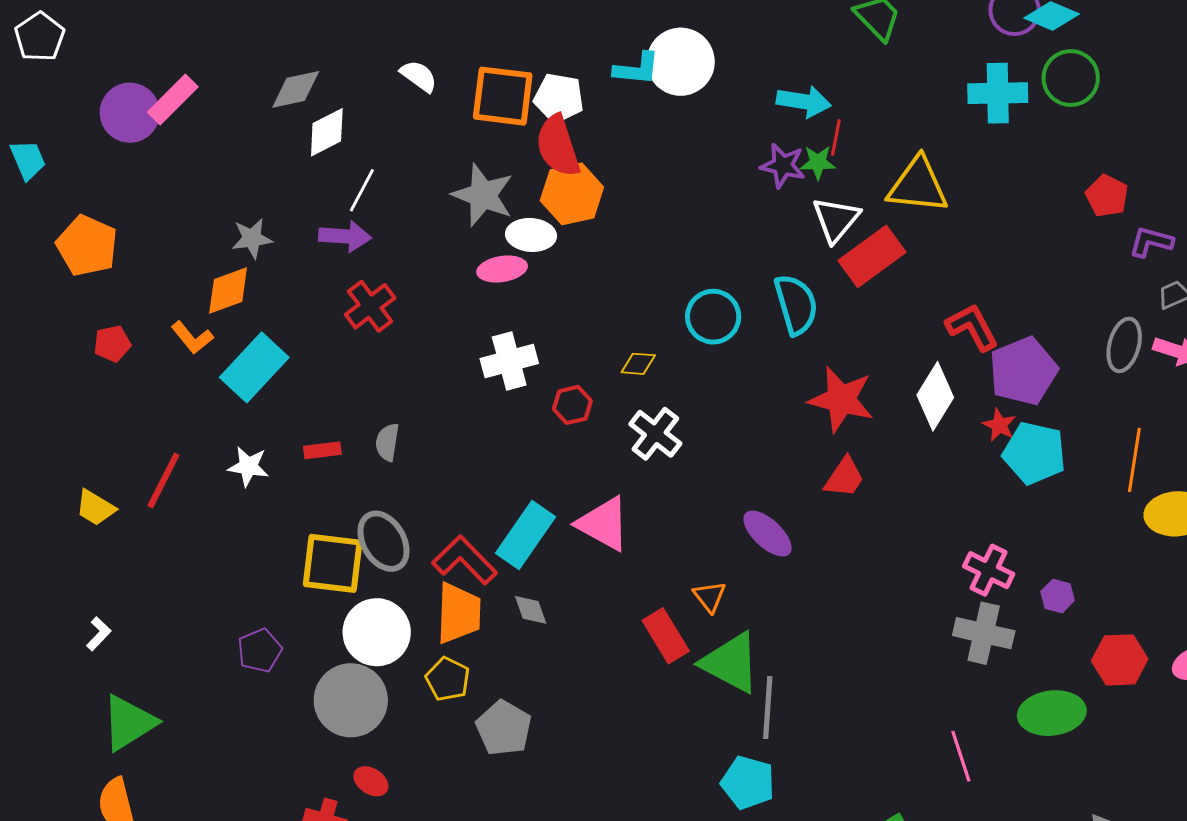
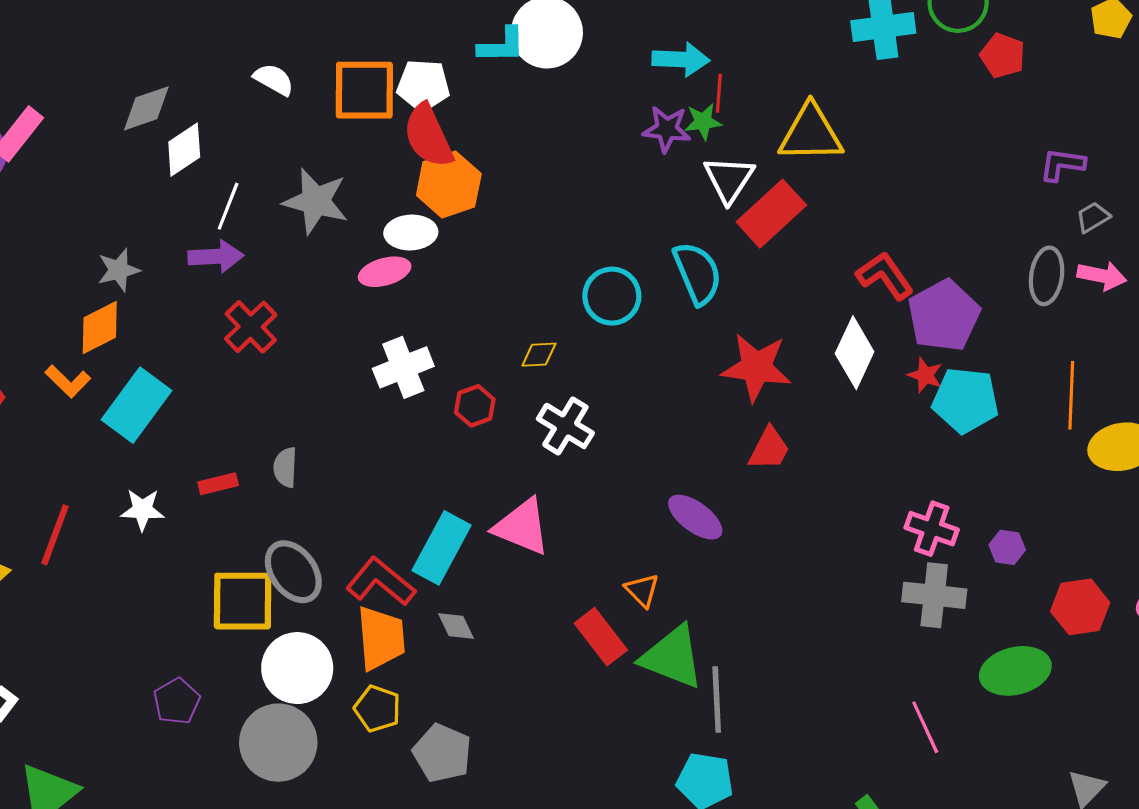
gray star: (483, 195) -> (316, 201), moved
red pentagon: (1107, 196) -> (1003, 56), moved

